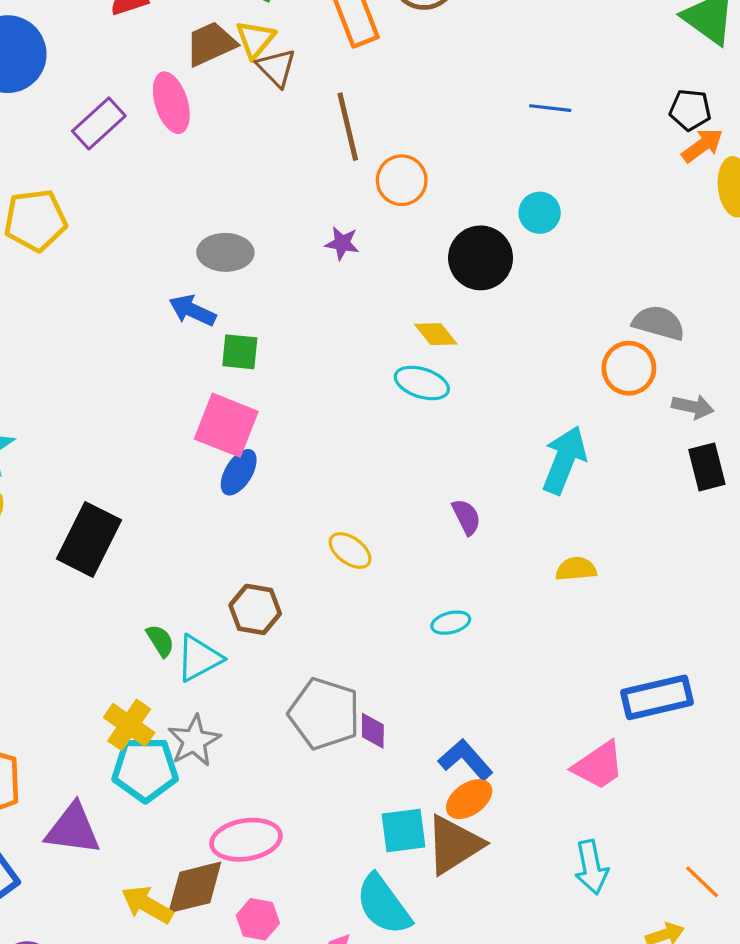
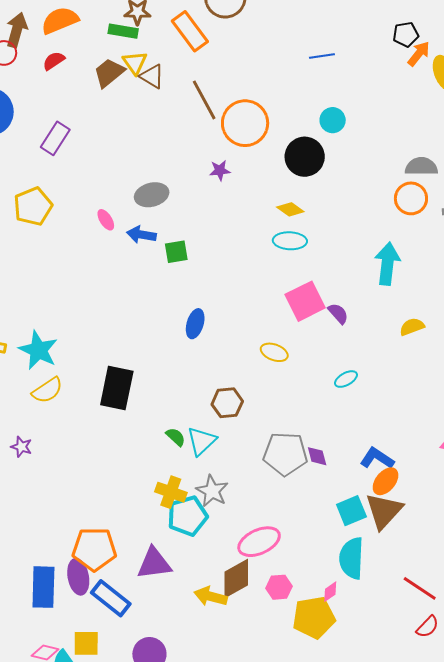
pink ellipse: (171, 103) -> (106, 220), moved, size x0.6
orange circle: (402, 180) -> (245, 123), size x1.5
pink square: (226, 425) -> (305, 301), moved, turned -33
cyan semicircle: (383, 905) -> (352, 558), turned 54

